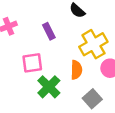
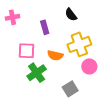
orange semicircle: (76, 70) -> (55, 55), moved, turned 91

